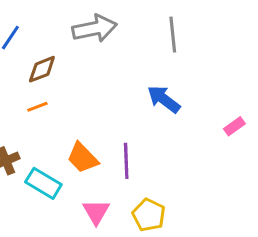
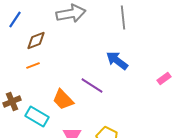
purple line: (126, 161) -> (92, 86), moved, turned -55

